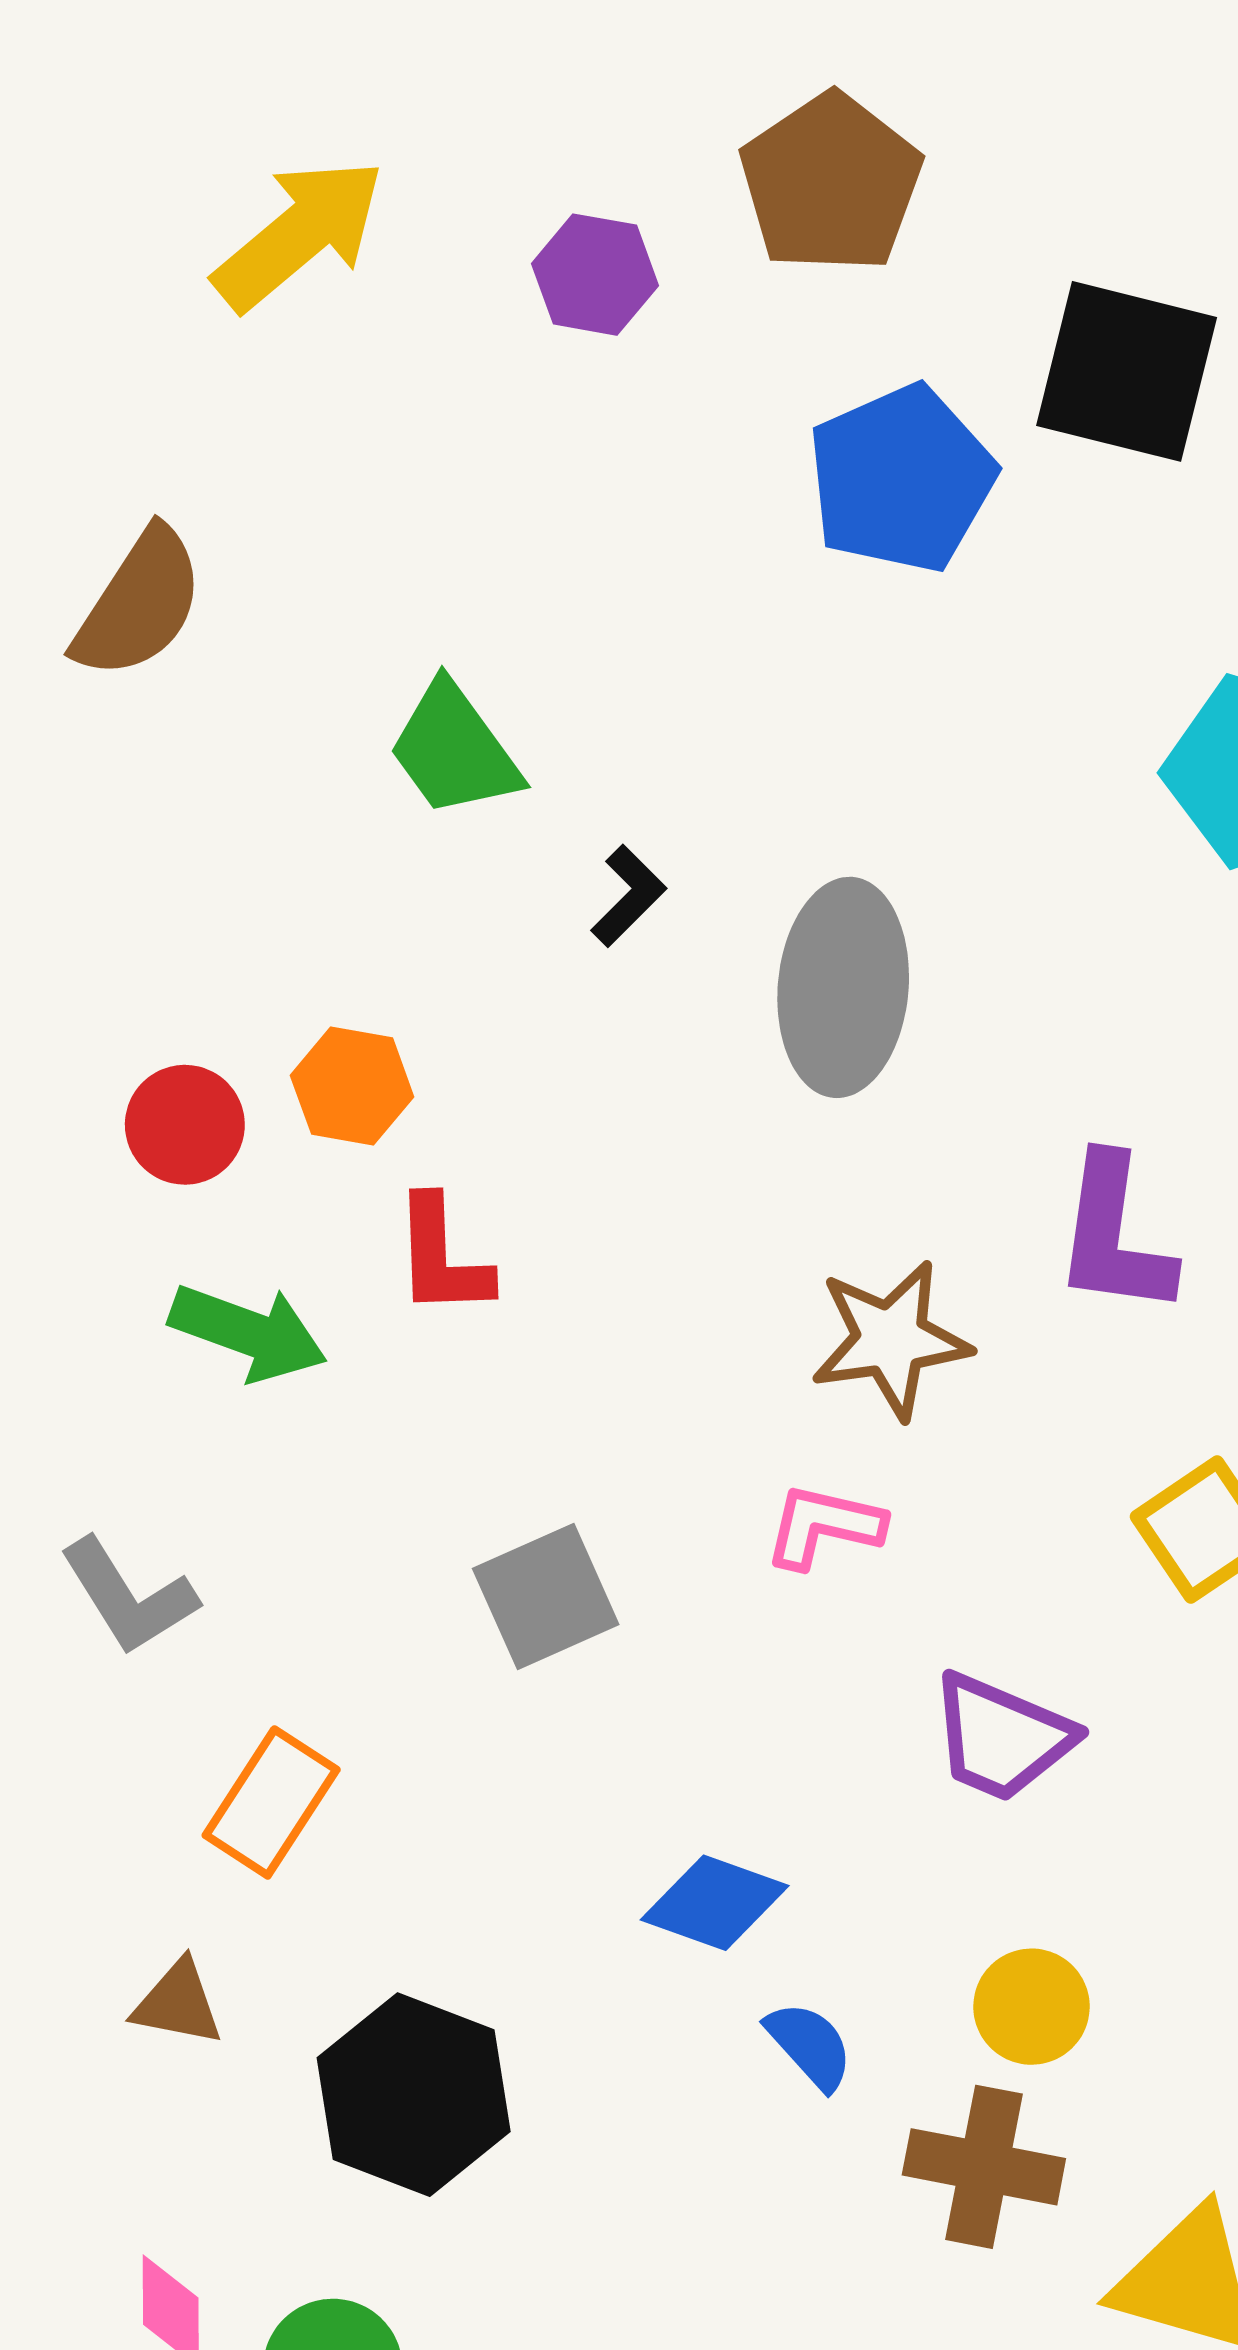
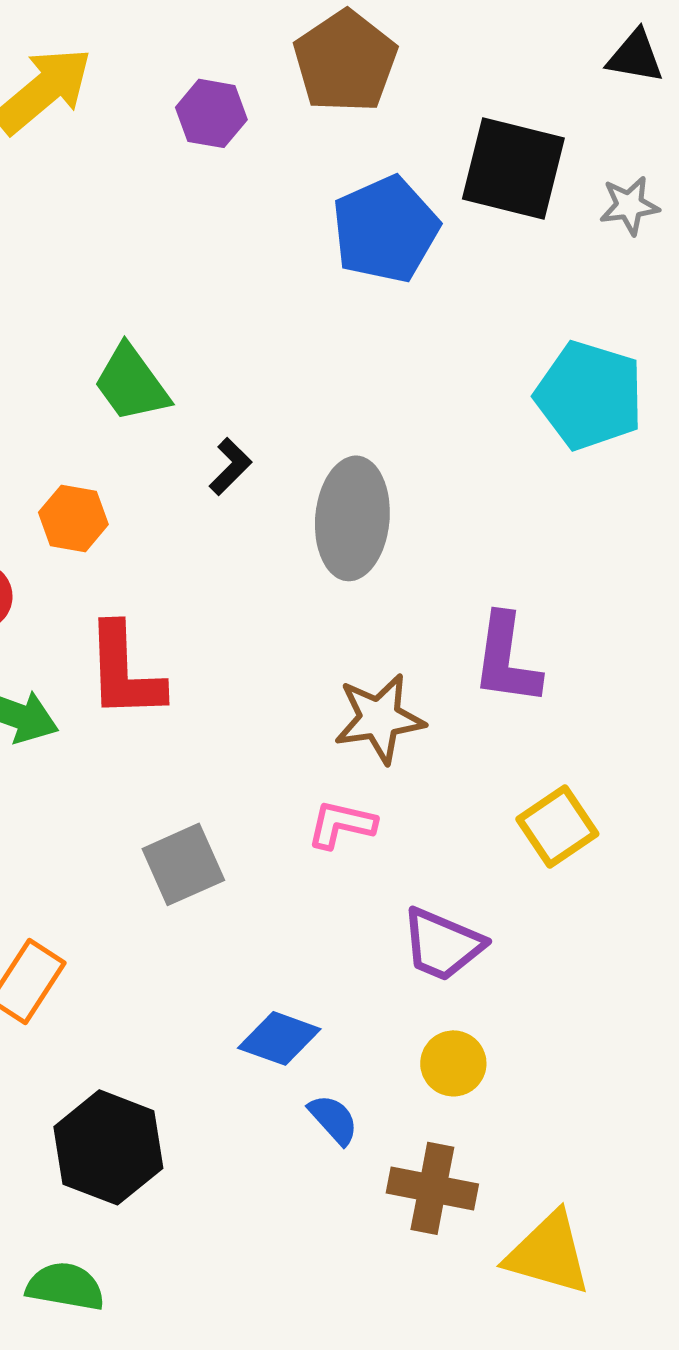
orange hexagon: (352, 1086) -> (73, 518), moved
red L-shape: (442, 1257) -> (124, 671), size x1.4
yellow circle: (1031, 2007) -> (453, 1063), moved

